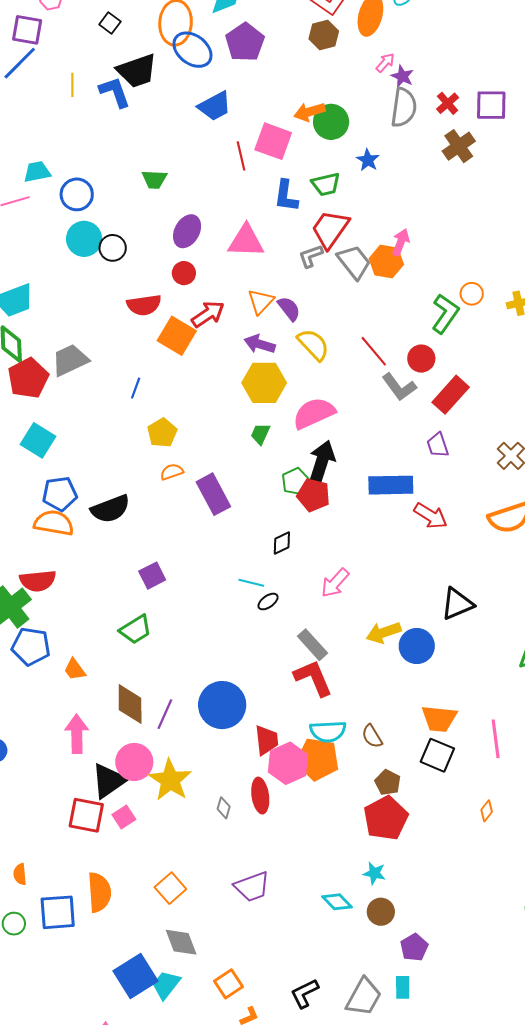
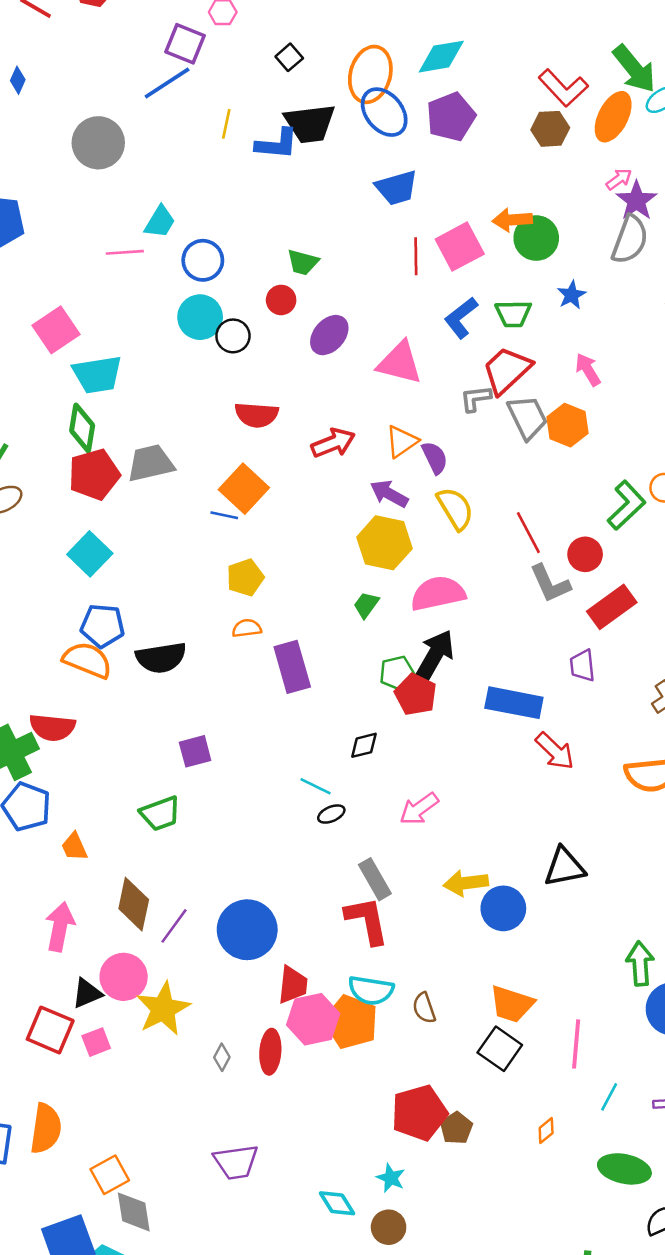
purple star: (402, 76) -> (636, 201), size x1.4
blue L-shape: (115, 92) -> (277, 144), turned 102
pink square: (273, 141) -> (460, 247), turned 30
cyan trapezoid: (37, 172) -> (160, 222), turned 120
blue L-shape: (286, 196) -> (461, 318), turned 32
pink arrow: (401, 242) -> (588, 370), moved, turned -64
red circle: (184, 273) -> (281, 300), moved
orange square: (177, 336) -> (244, 489), moved
blue line: (136, 388) -> (224, 515), turned 70
black triangle: (109, 781) -> (87, 993), size x0.7
brown pentagon: (388, 782) -> (456, 1128), moved
orange square: (170, 888) -> (110, 1175), moved

